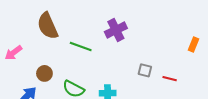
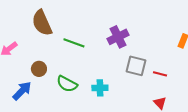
purple cross: (116, 30) -> (118, 37), moved
gray square: (145, 70) -> (136, 66), size x1.5

